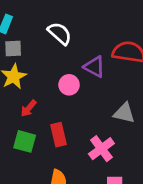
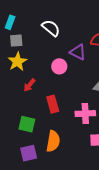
green square: (25, 141) -> (27, 124), moved
pink cross: (101, 149) -> (85, 114), turned 36

